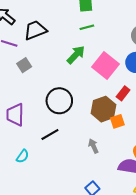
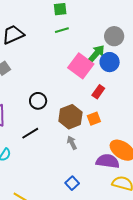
green arrow: (76, 55) -> (96, 54), moved
black circle: (59, 101) -> (38, 101), size x0.7
brown hexagon: (103, 109) -> (70, 117), moved

